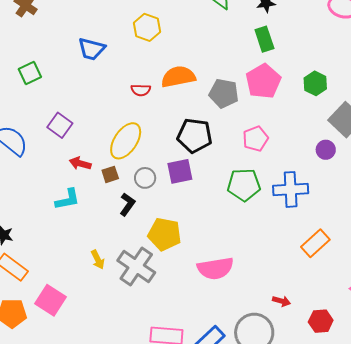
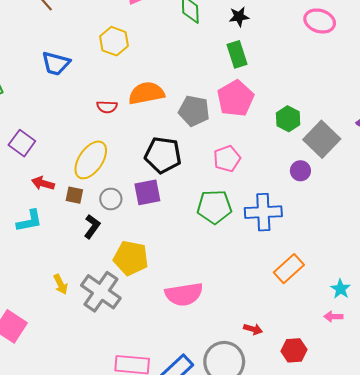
green hexagon: (315, 83) -> (288, 119), moved
brown square: (110, 174) -> (74, 195), turned 30

